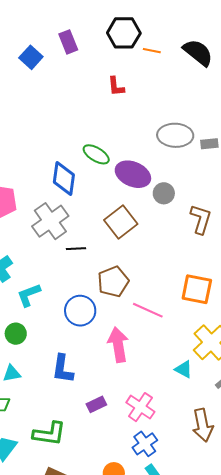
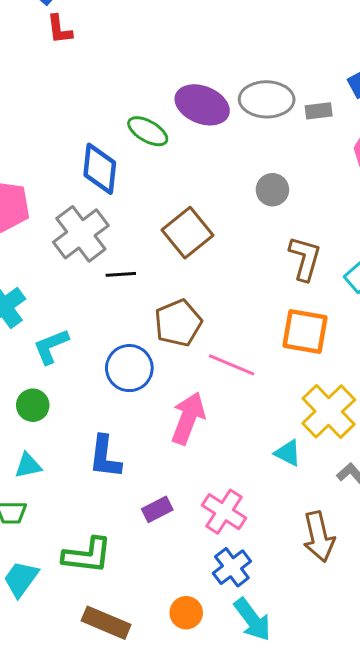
red L-shape: (116, 86) -> (59, 29), moved
purple ellipse: (133, 174) -> (202, 105), moved
gray circle: (164, 193) -> (272, 190), moved
brown L-shape: (201, 219) -> (305, 258), moved
pink arrow: (118, 345) -> (188, 418), turned 32

